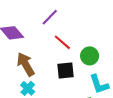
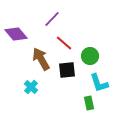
brown arrow: (26, 64) -> (41, 59), moved

